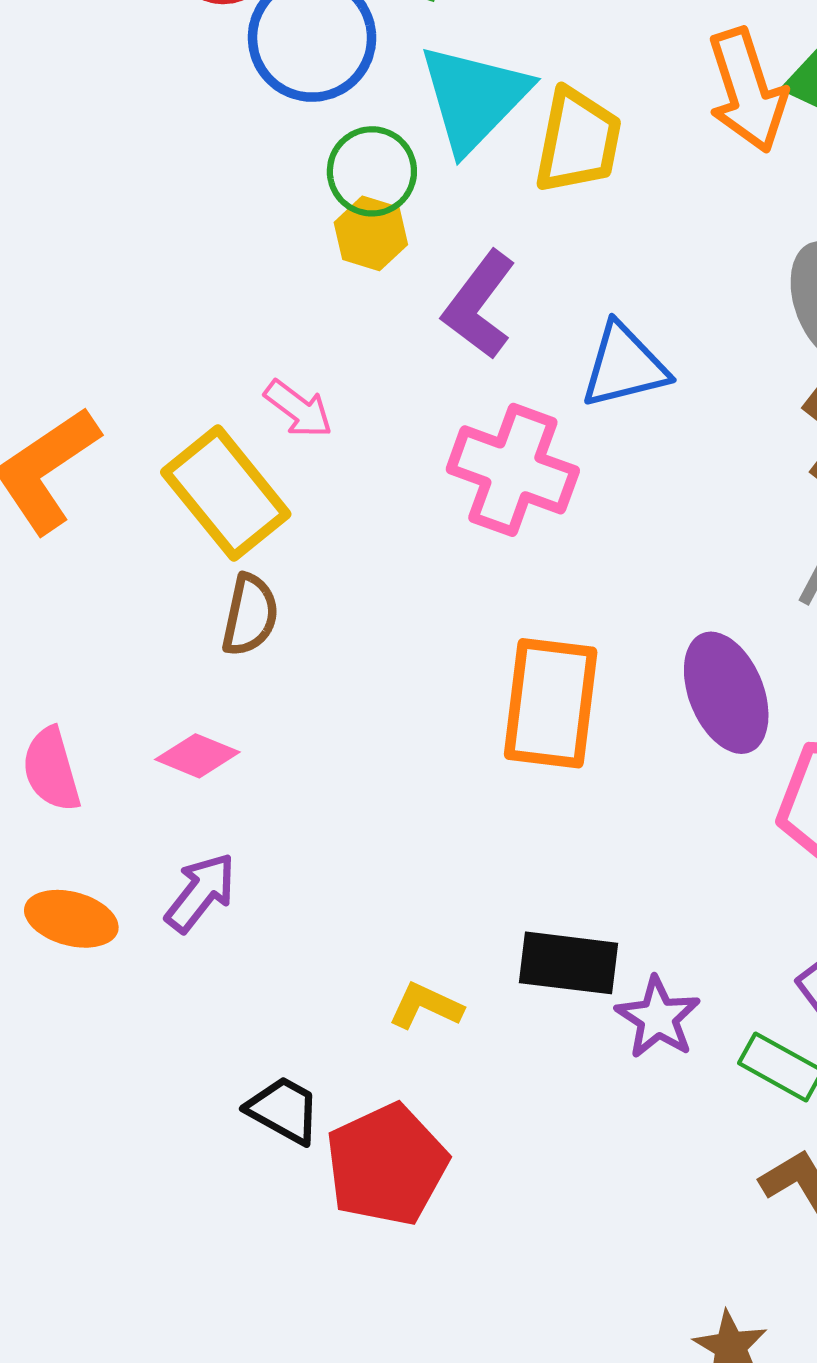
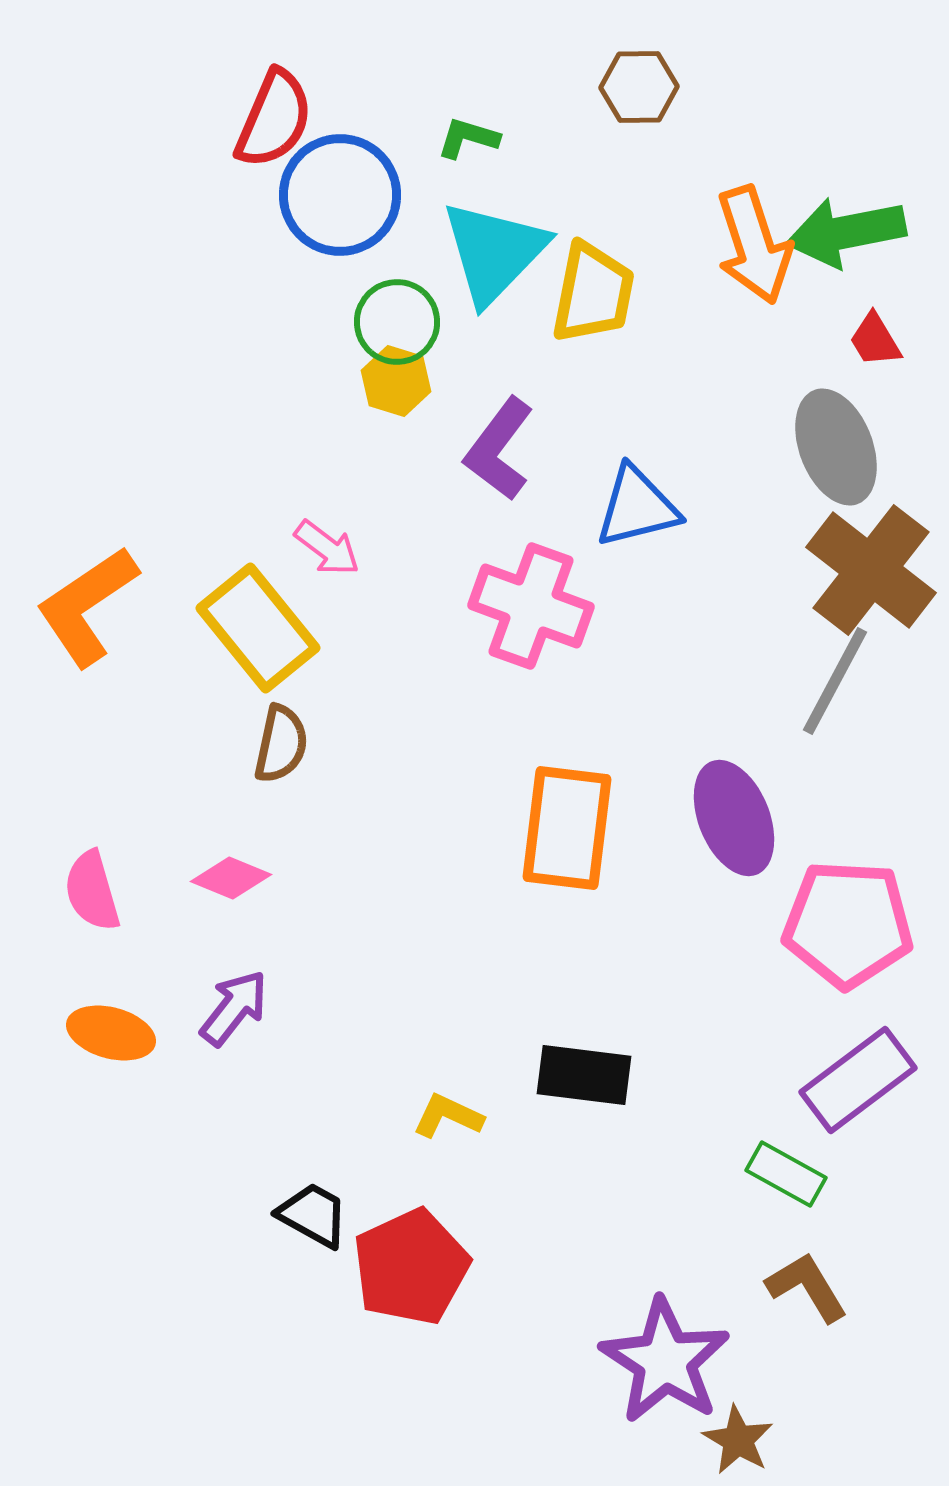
purple star: (658, 1018) -> (665, 1361), moved, size x1.6

